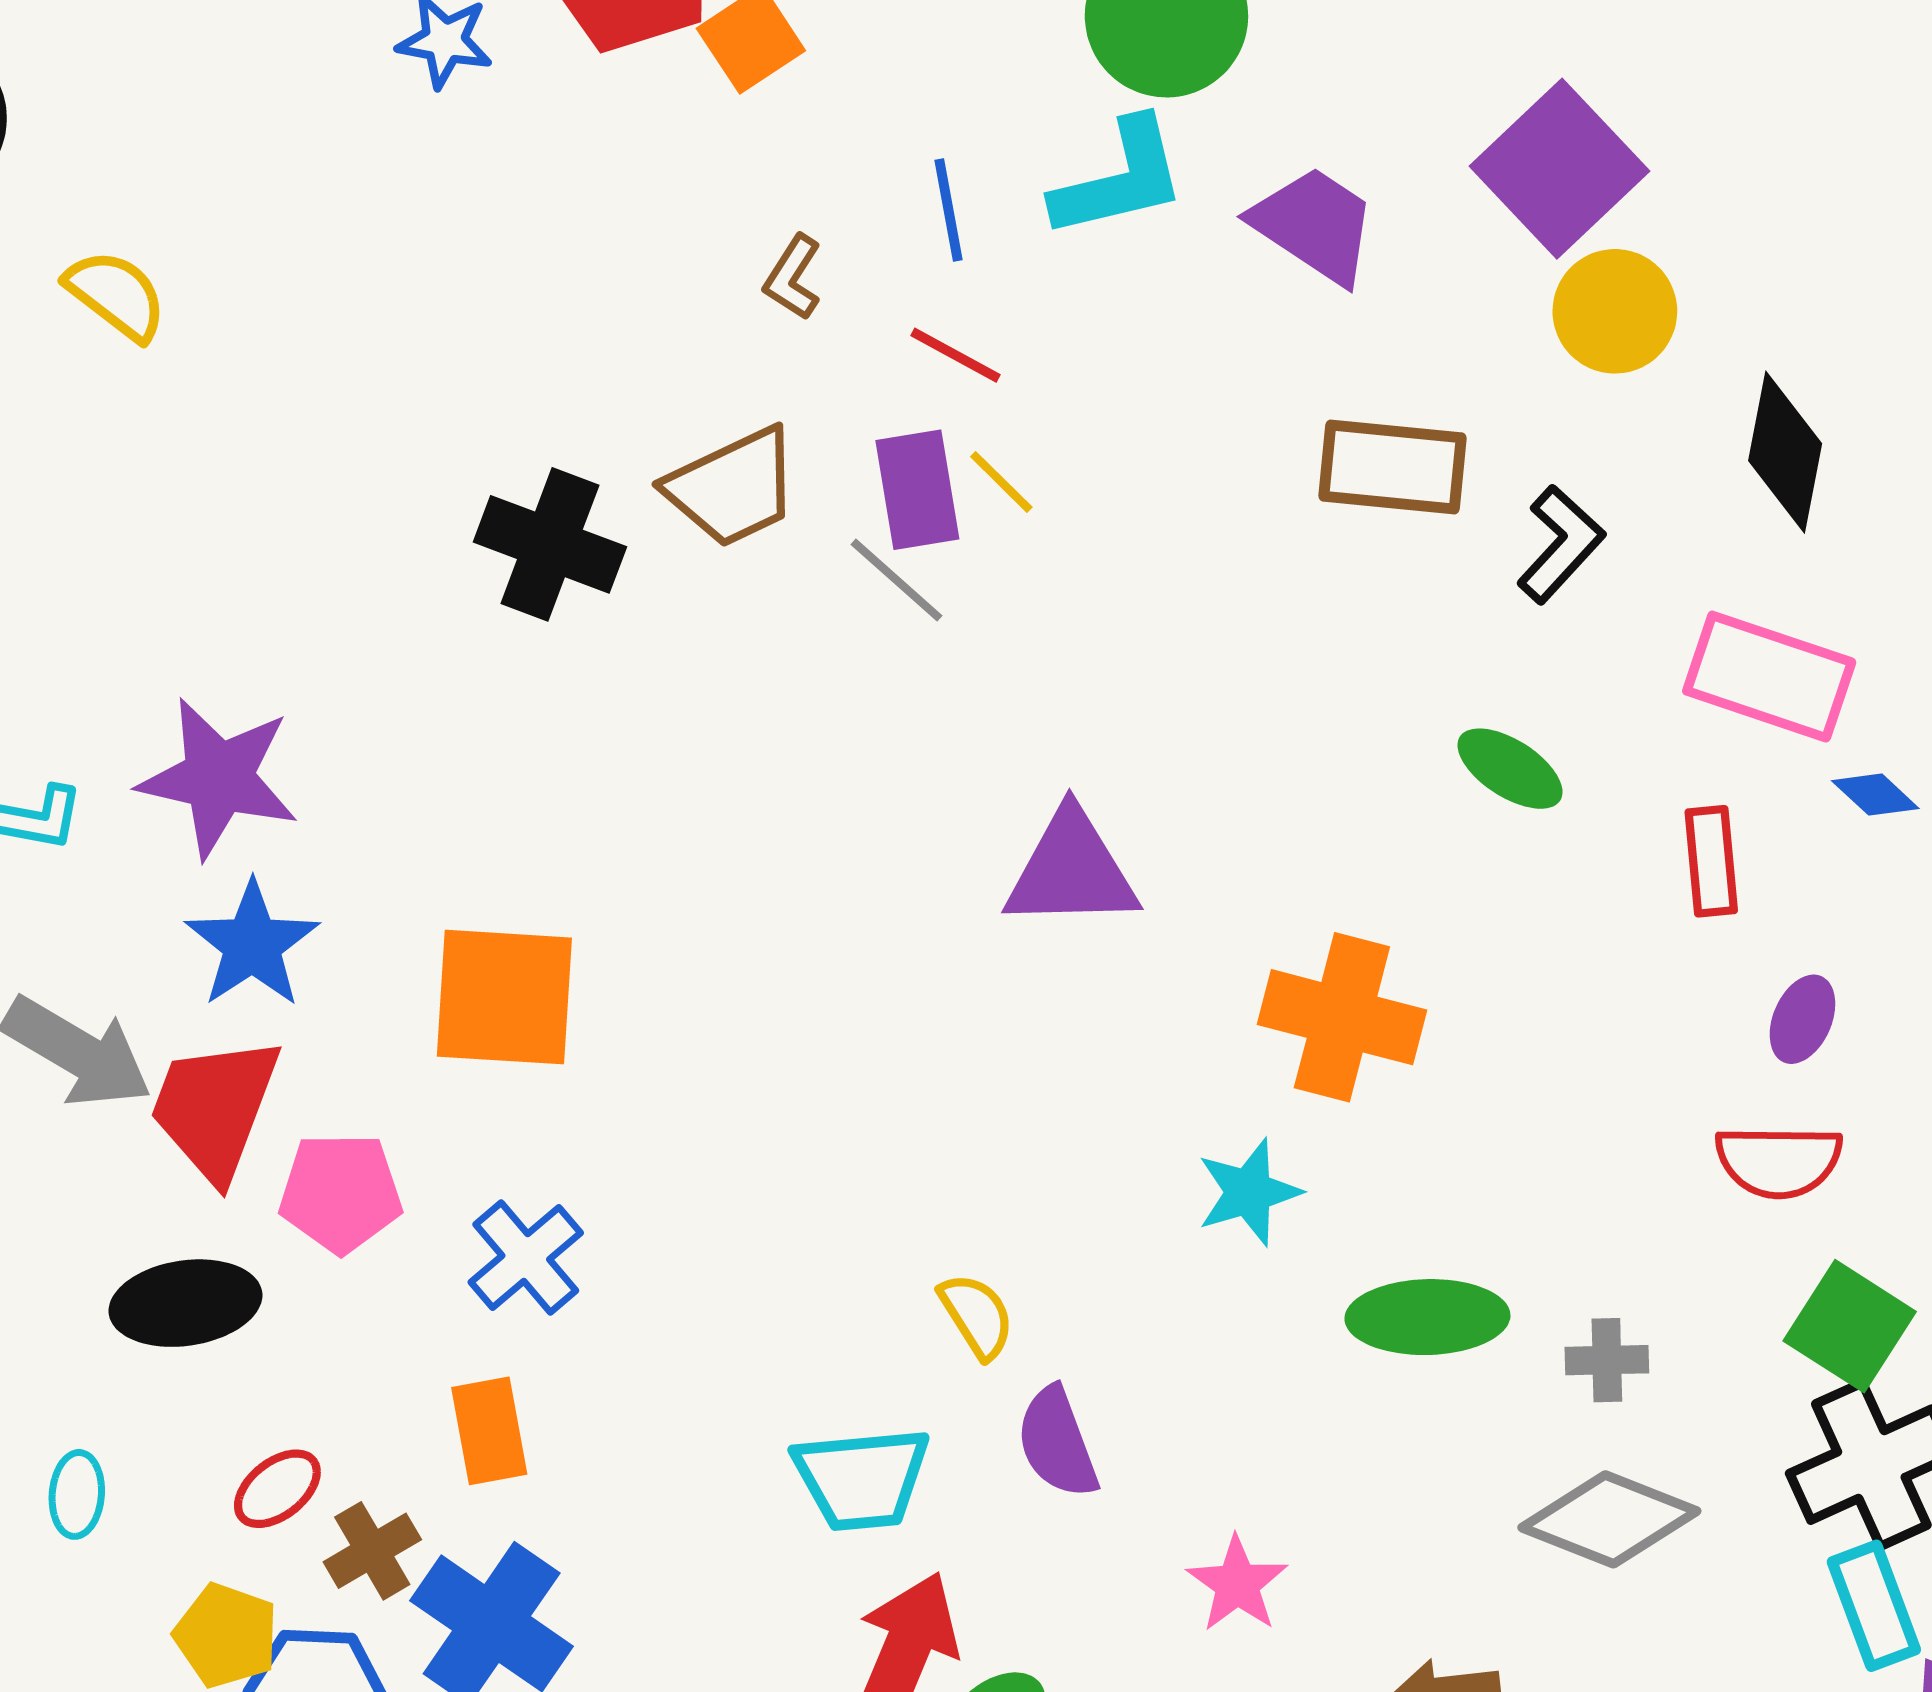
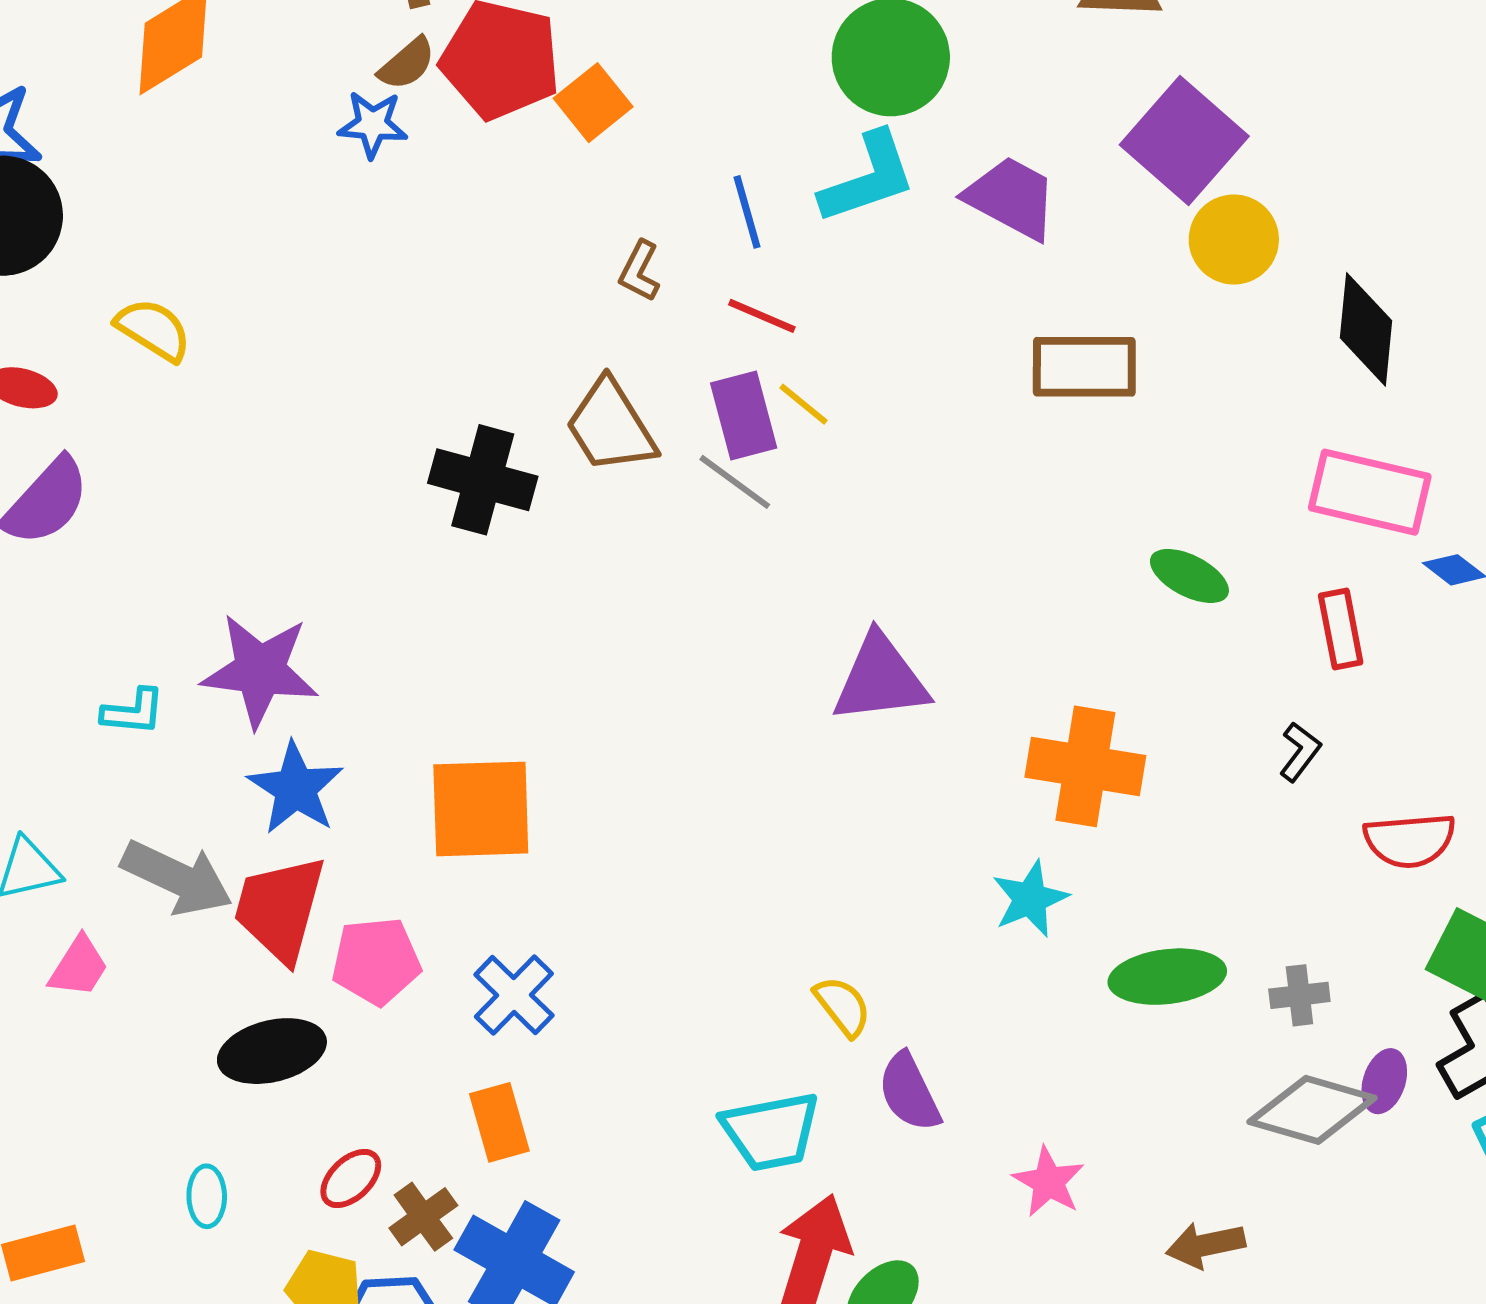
brown trapezoid: (733, 487) -> (611, 426), turned 89
black L-shape: (1561, 544) -> (1300, 752), moved, size x0.7
purple ellipse: (1802, 1019) -> (1384, 1081), moved

